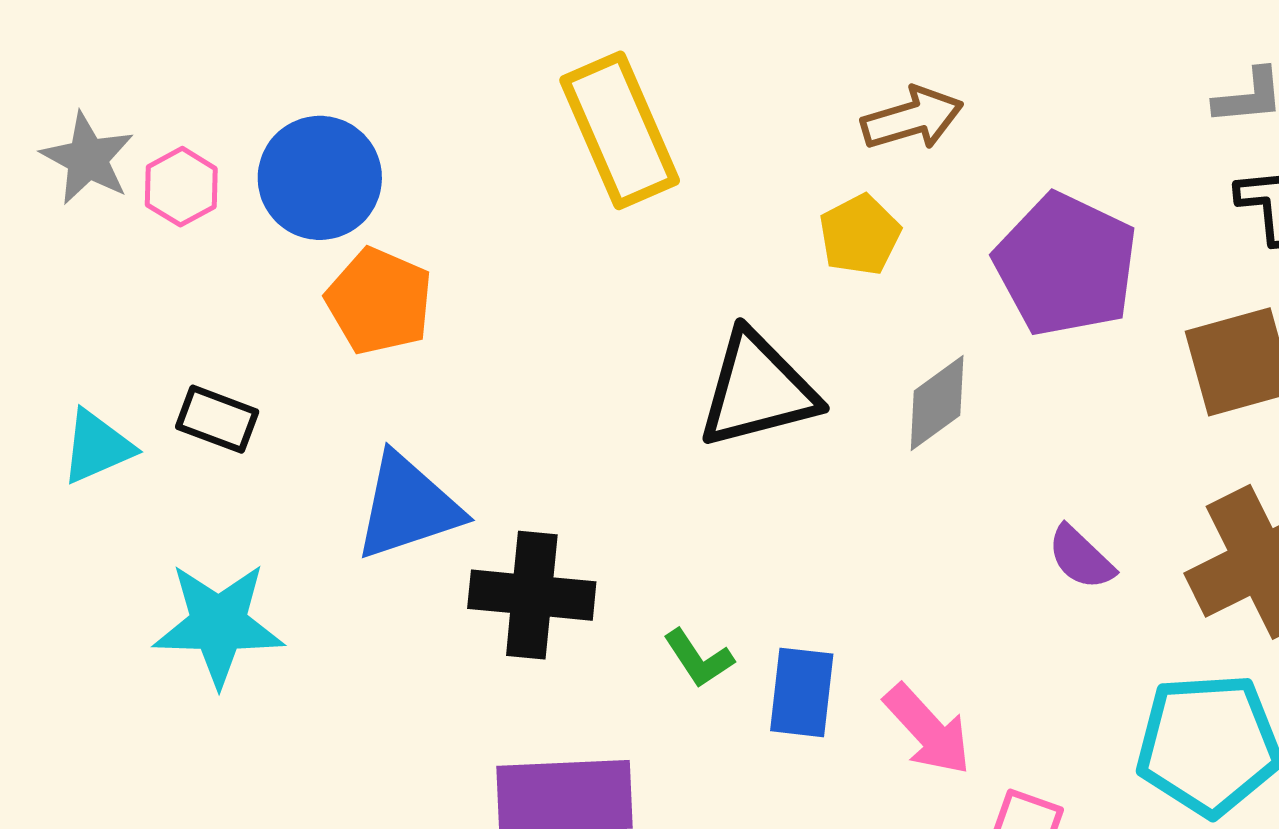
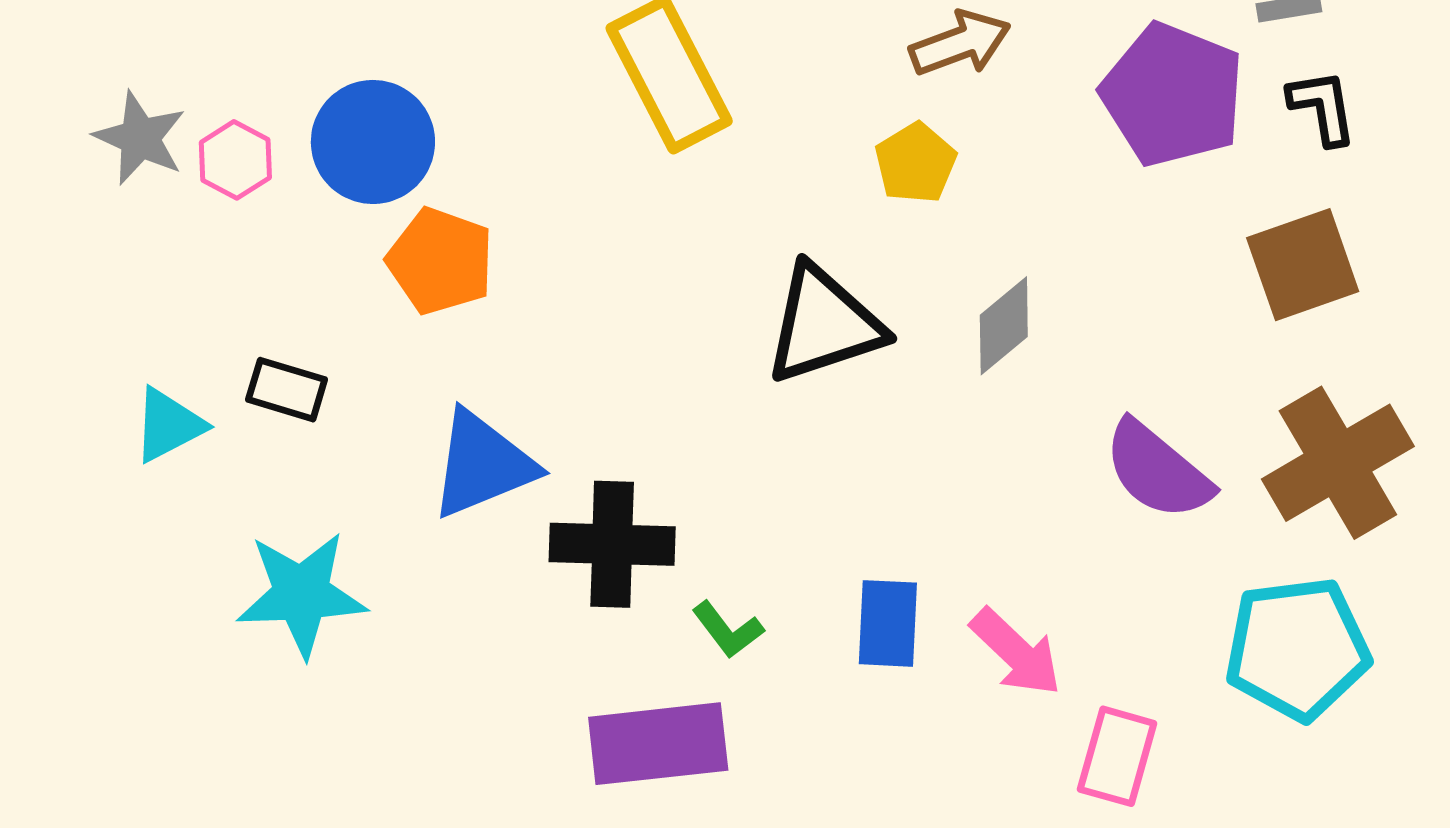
purple pentagon: (1066, 265) -> (1173, 95), moved
purple semicircle: (1081, 558) -> (1158, 470), size x1.6
green L-shape: (698, 658) -> (728, 630), moved

